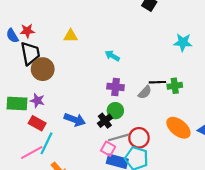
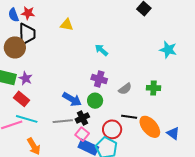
brown circle: (43, 69) -> (15, 47), moved
black line: (157, 82) -> (129, 117), moved
blue arrow: (75, 120) -> (72, 99), moved
black cross: (105, 121) -> (82, 118), moved
gray line: (118, 137) -> (63, 121), moved
cyan line: (46, 143) -> (27, 119), turned 70

